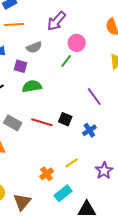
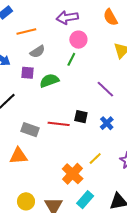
purple arrow: (56, 21) -> (67, 18), moved, turned 50
orange line: (14, 25) -> (26, 32), moved
green semicircle: (32, 86) -> (49, 81), moved
orange cross: (47, 174) -> (73, 174), size x1.5
cyan rectangle: (63, 193) -> (85, 200), moved

